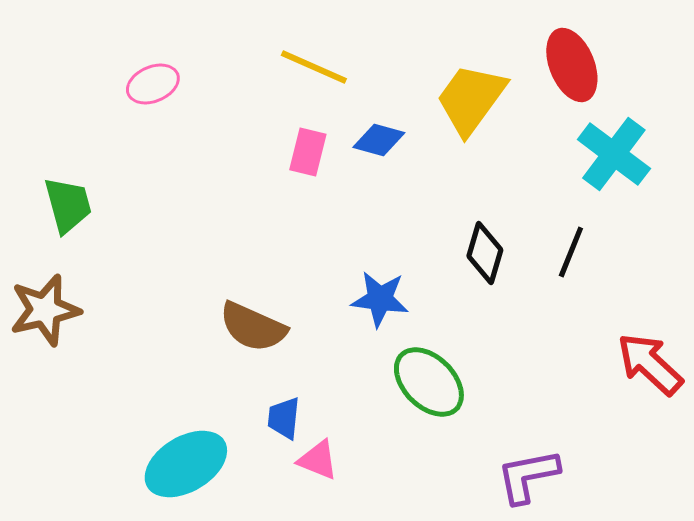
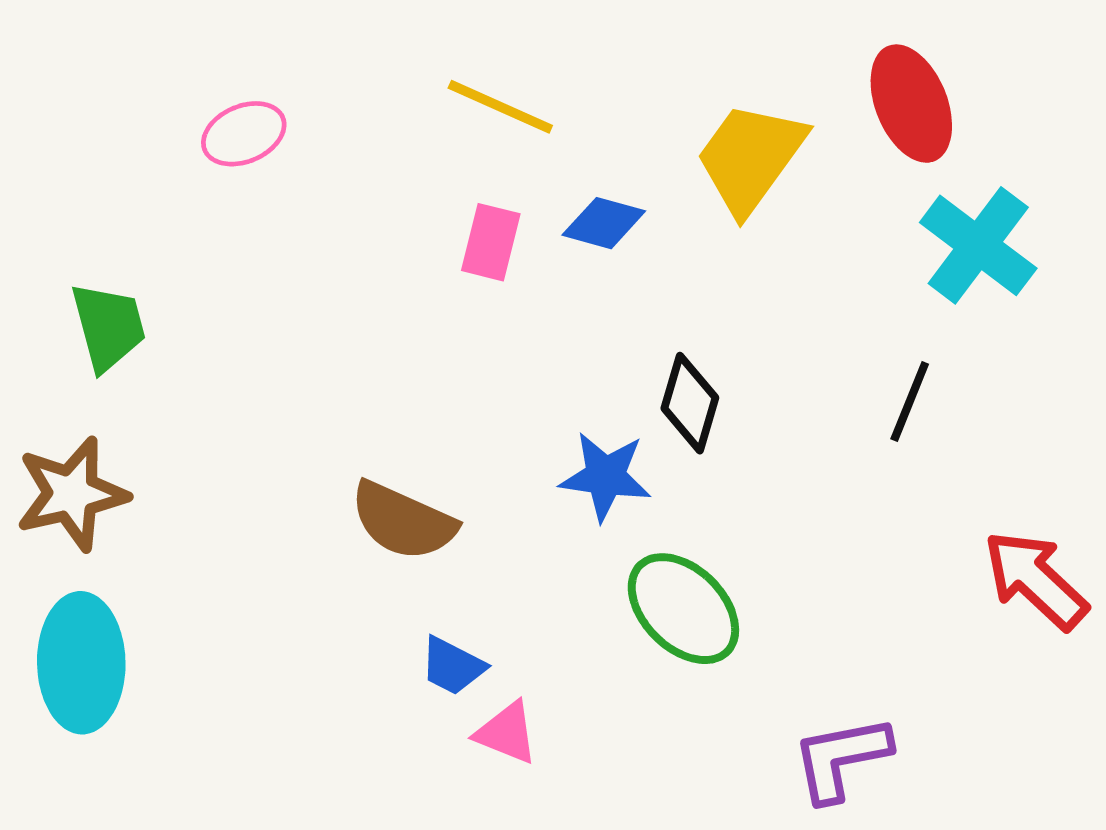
black diamond: (485, 253) -> (690, 403), moved
blue trapezoid: (284, 418) -> (452, 666), turned -69
cyan ellipse: (186, 464) -> (81, 663), moved, turned -60

